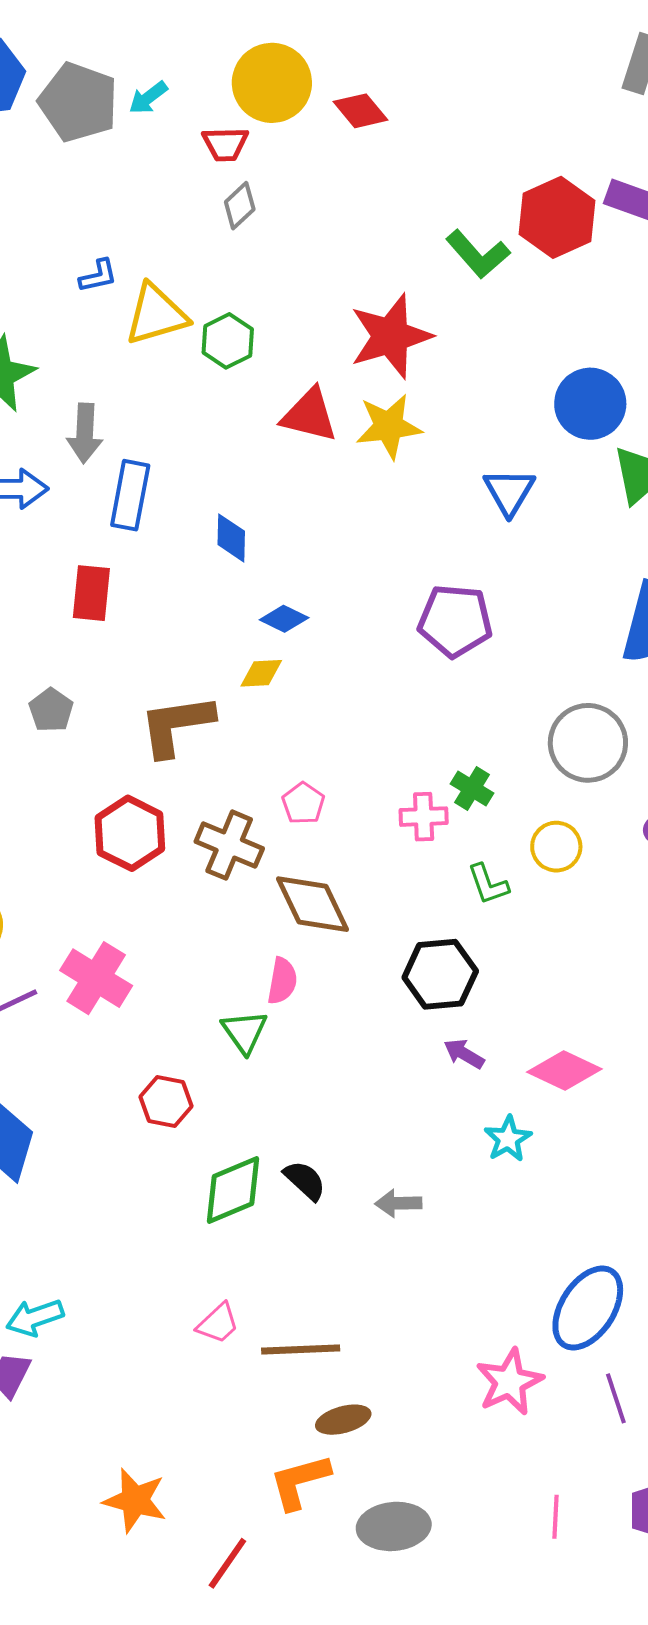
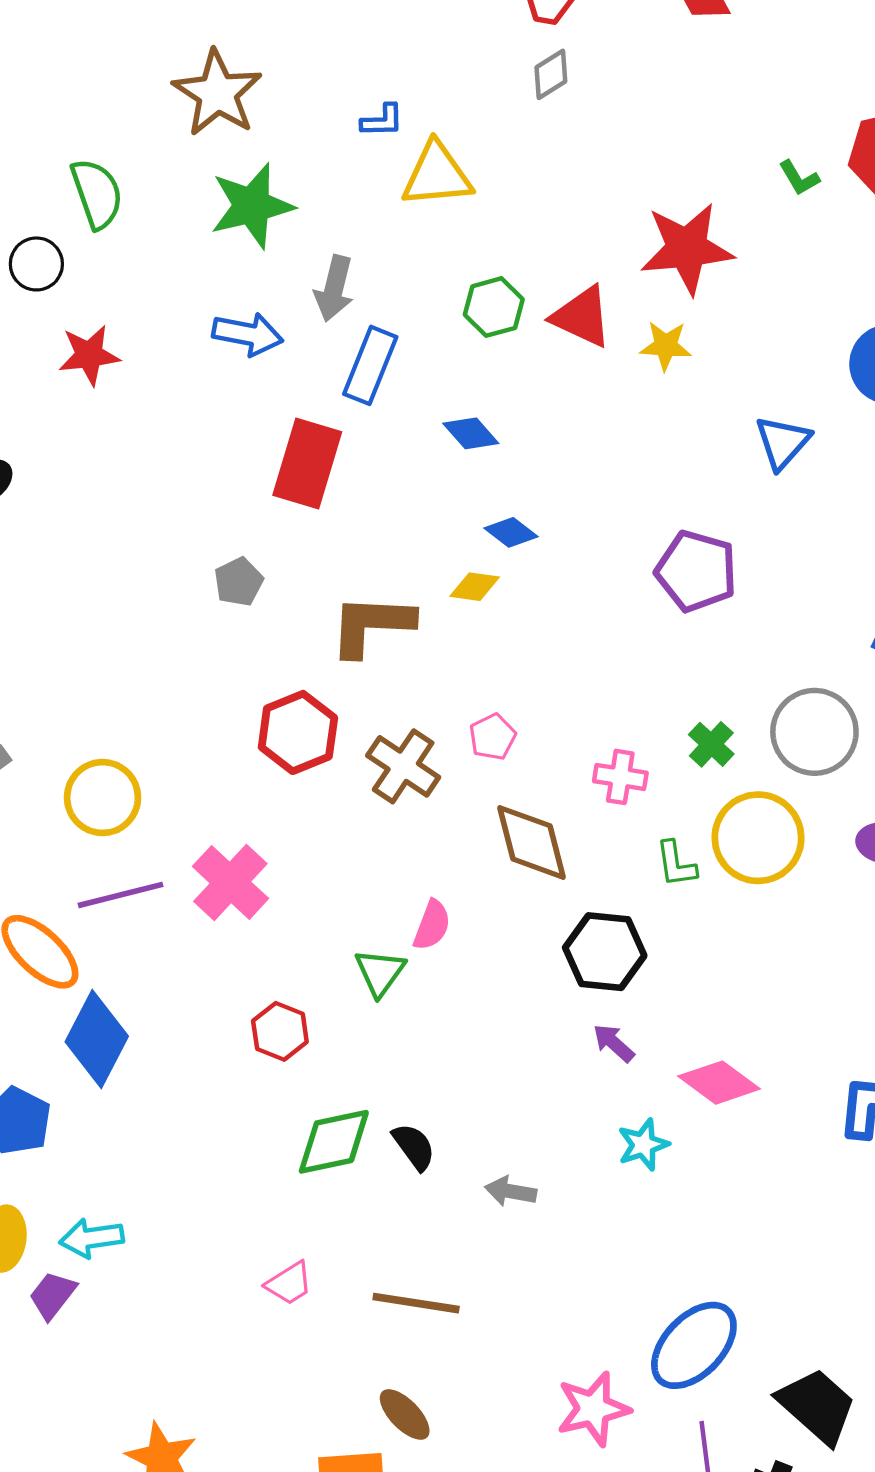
green L-shape: (478, 254) -> (799, 178), size x0.6
green hexagon: (228, 341) -> (494, 307), moved
yellow star: (389, 426) -> (666, 346), size x0.7
blue diamond: (231, 538) -> (471, 433), turned -54
red rectangle: (91, 593) -> (307, 463), size x1.4
green cross: (472, 788) -> (711, 744), moved
yellow circle: (556, 847) -> (758, 838), size x1.6
brown diamond: (313, 904) -> (532, 842), moved
brown line: (301, 1350) -> (416, 1303), moved
brown ellipse: (343, 1420) -> (405, 1414), turned 50

